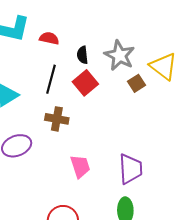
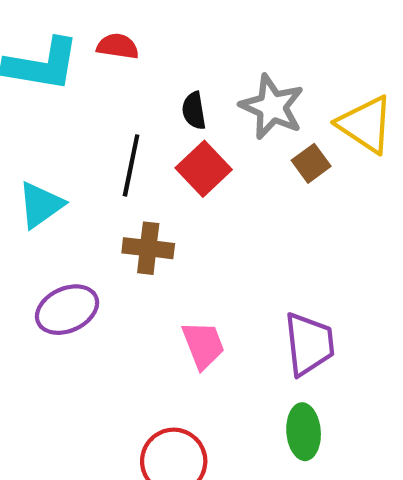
red semicircle: (49, 38) -> (118, 46), moved

